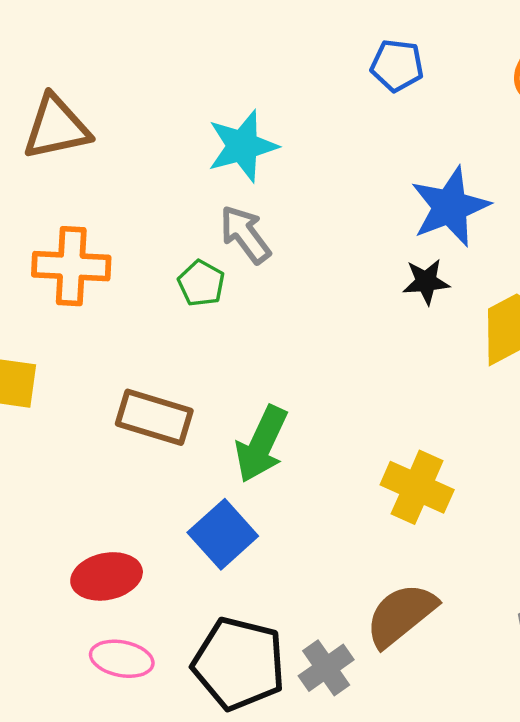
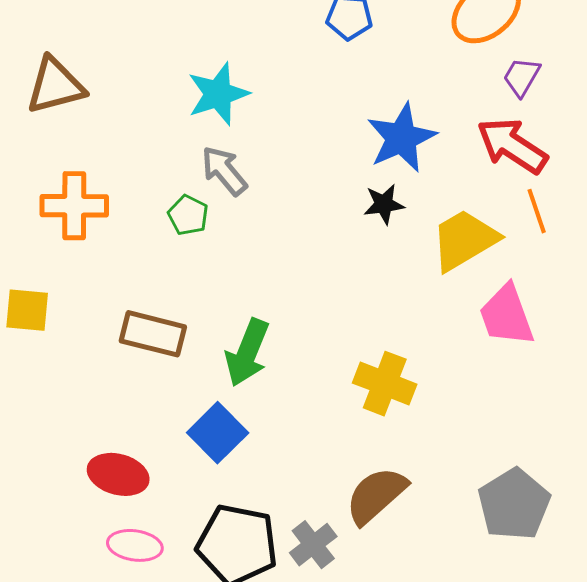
red ellipse: (107, 576) -> (118, 474), turned 30

